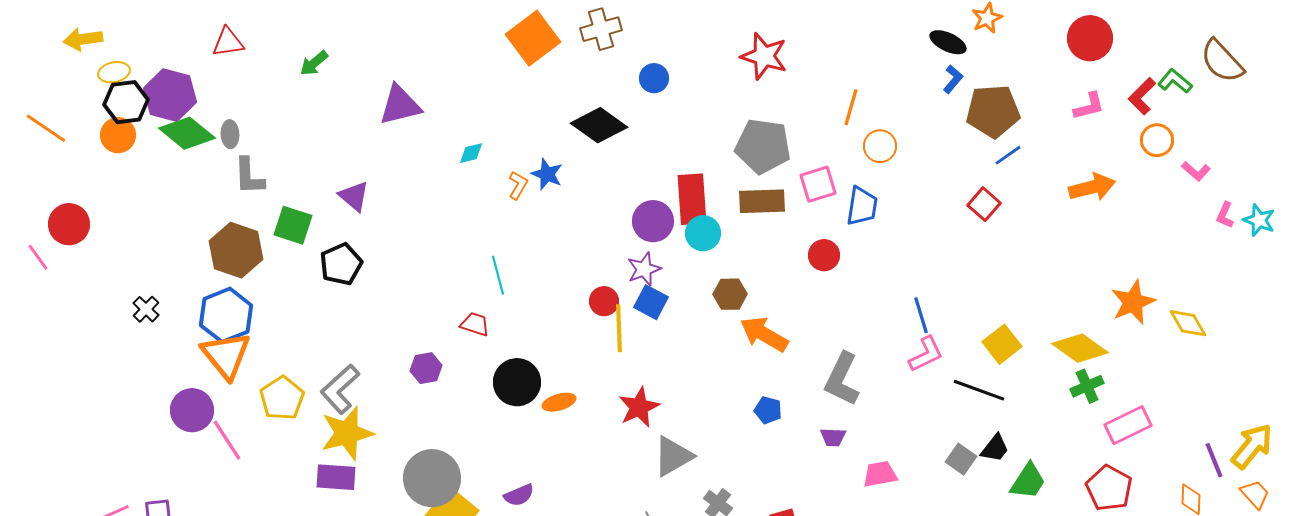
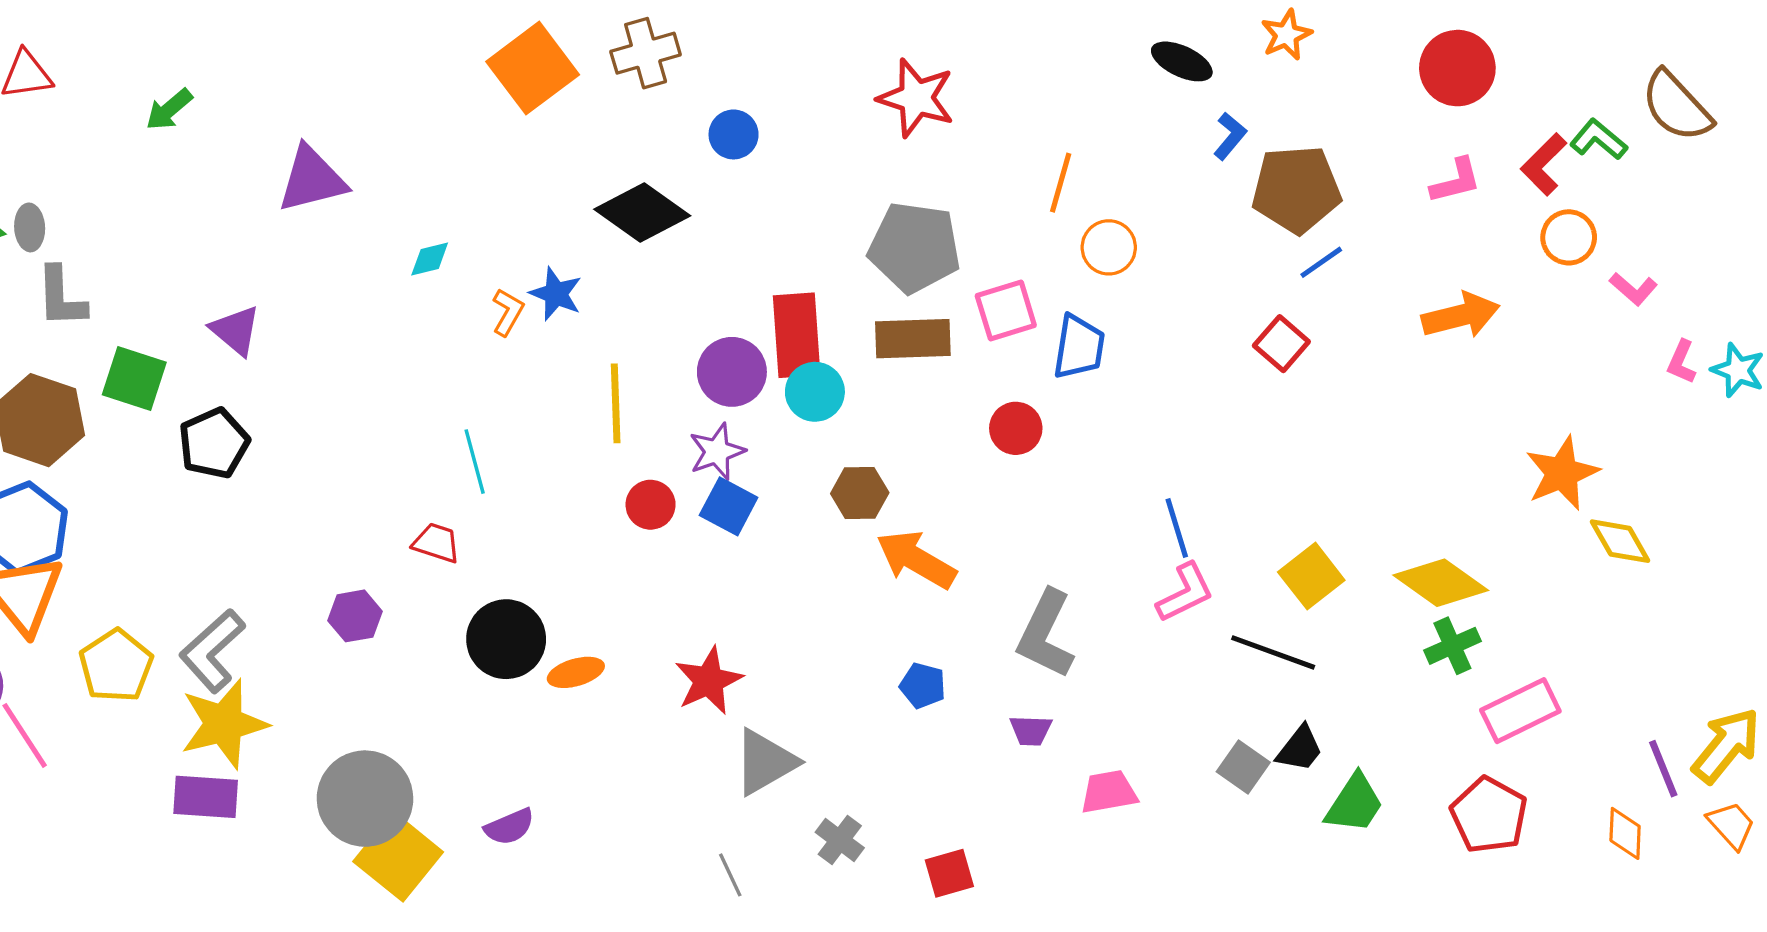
black ellipse: (948, 42) -> (1182, 61), moved
orange star: (1133, 302) -> (1562, 473), moved
yellow line: (619, 328) -> (616, 403), moved

